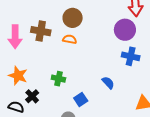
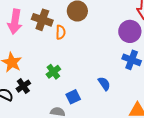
orange semicircle: (70, 39) -> (61, 32), moved, turned 72
green cross: (58, 79) -> (53, 72), turned 32

